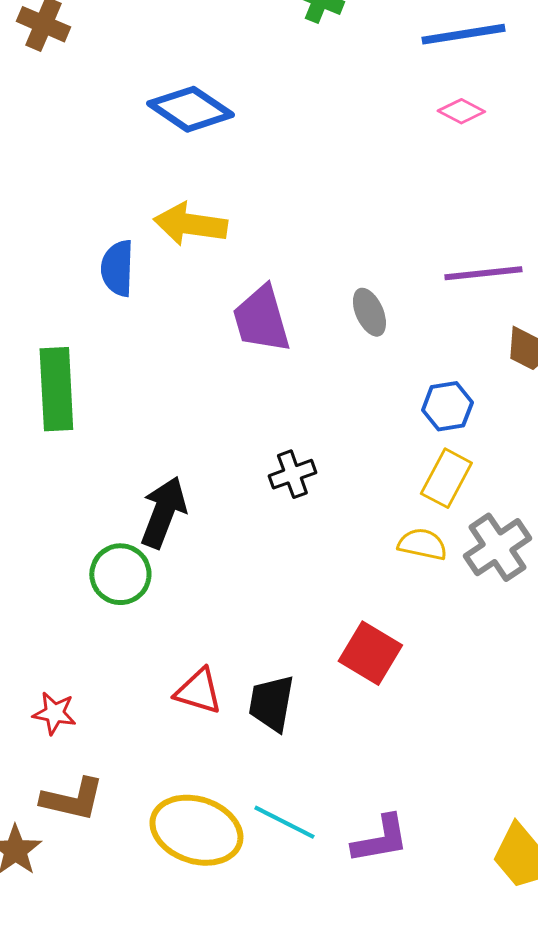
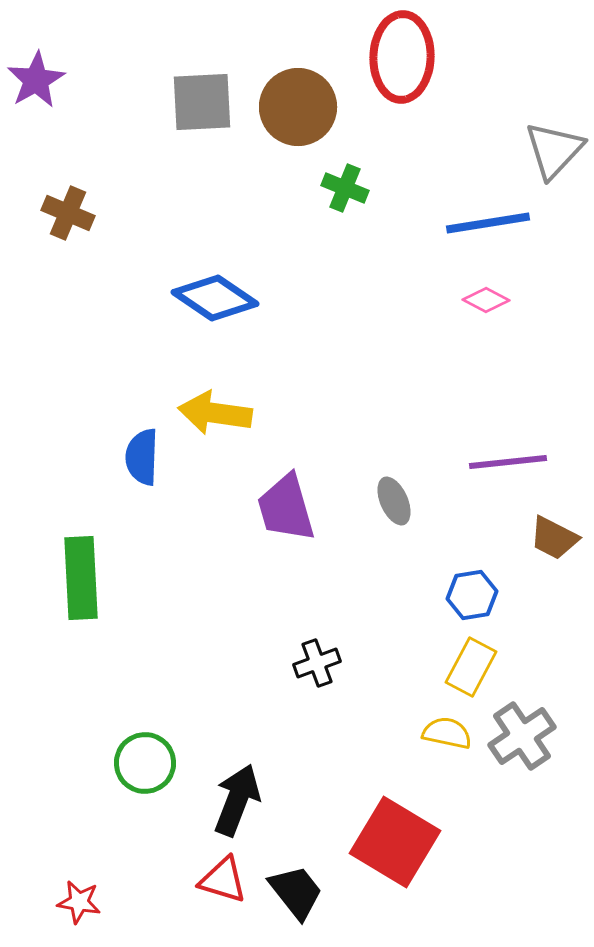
black arrow: (163, 512) -> (237, 800), moved
red square: (370, 653) -> (395, 842), size x1.4
black trapezoid: (271, 703) -> (296, 892), turned 132

